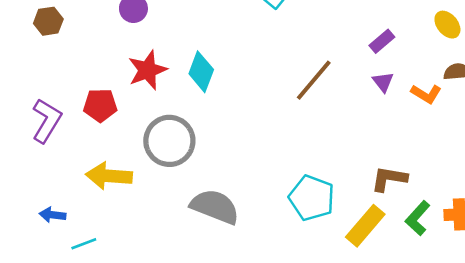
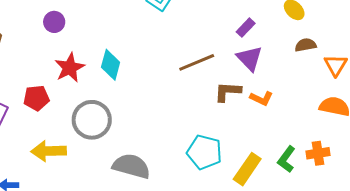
brown line: (314, 80) -> (197, 62), turned 33
purple triangle: (383, 82) -> (250, 58), size x1.6
orange L-shape: (426, 94) -> (261, 98), moved
brown L-shape: (389, 179) -> (228, 92), moved

